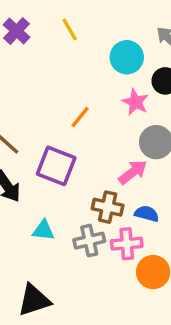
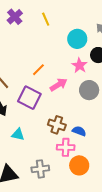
orange line: (80, 117) -> (38, 70), moved
pink arrow: (133, 172) -> (59, 85), moved
gray cross: (89, 241) -> (40, 169), moved

